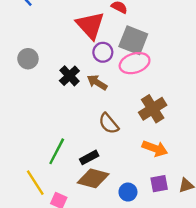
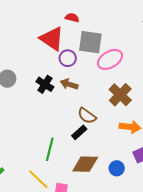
pink ellipse: (135, 63) -> (110, 59), moved
black rectangle: (89, 157) -> (79, 132), moved

